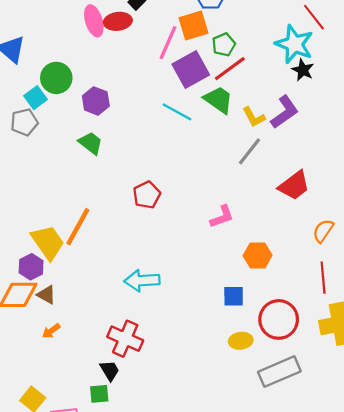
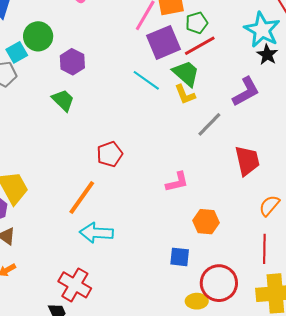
yellow L-shape: (254, 117) -> (185, 94), moved
red trapezoid: (294, 185) -> (247, 161), turned -72
orange line: (78, 227) -> (82, 197), moved
yellow ellipse: (241, 341) -> (197, 301), moved

